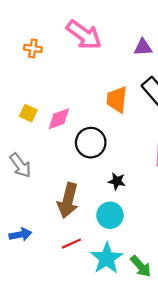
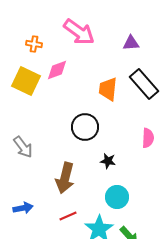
yellow square: (28, 113) -> (26, 81), moved, size x1.8
pink diamond: (59, 119) -> (57, 70), moved
cyan circle: (110, 215) -> (117, 197), moved

